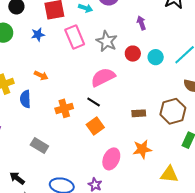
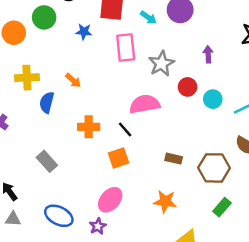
pink ellipse: (111, 159) -> (110, 200), moved

